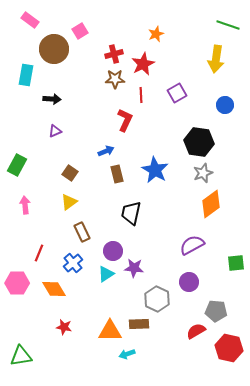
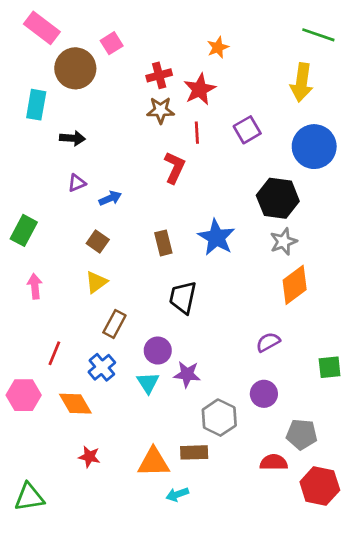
pink rectangle: (30, 20) -> (42, 28), size x1.4
blue circle: (225, 105) -> (314, 147), size x1.8
blue arrow: (106, 151) -> (110, 198), moved
brown rectangle: (82, 232) -> (114, 324), turned 54
purple semicircle: (192, 245) -> (268, 342), size x0.7
cyan triangle: (106, 274) -> (148, 383), turned -30
red semicircle: (196, 331) -> (274, 462), turned 30

